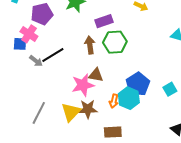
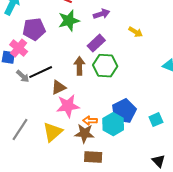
purple rectangle: (104, 21) -> (96, 43), turned -30
brown triangle: (96, 75) -> (59, 87), moved, turned -42
orange arrow: (114, 101) -> (90, 121), moved, turned 72
brown star: (88, 109) -> (84, 133), moved

